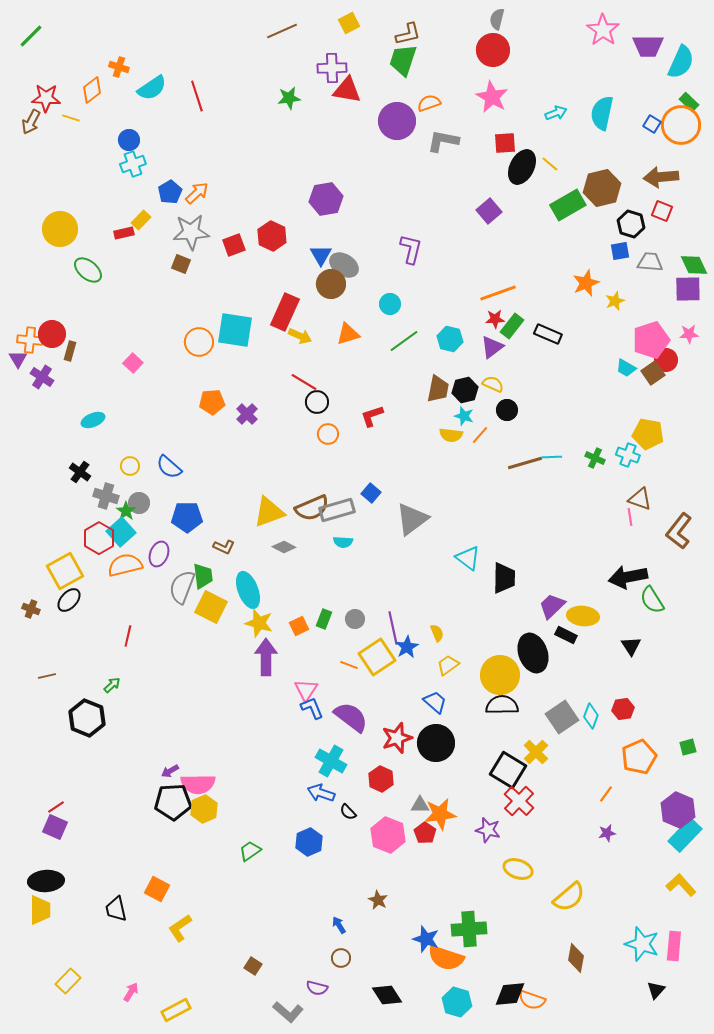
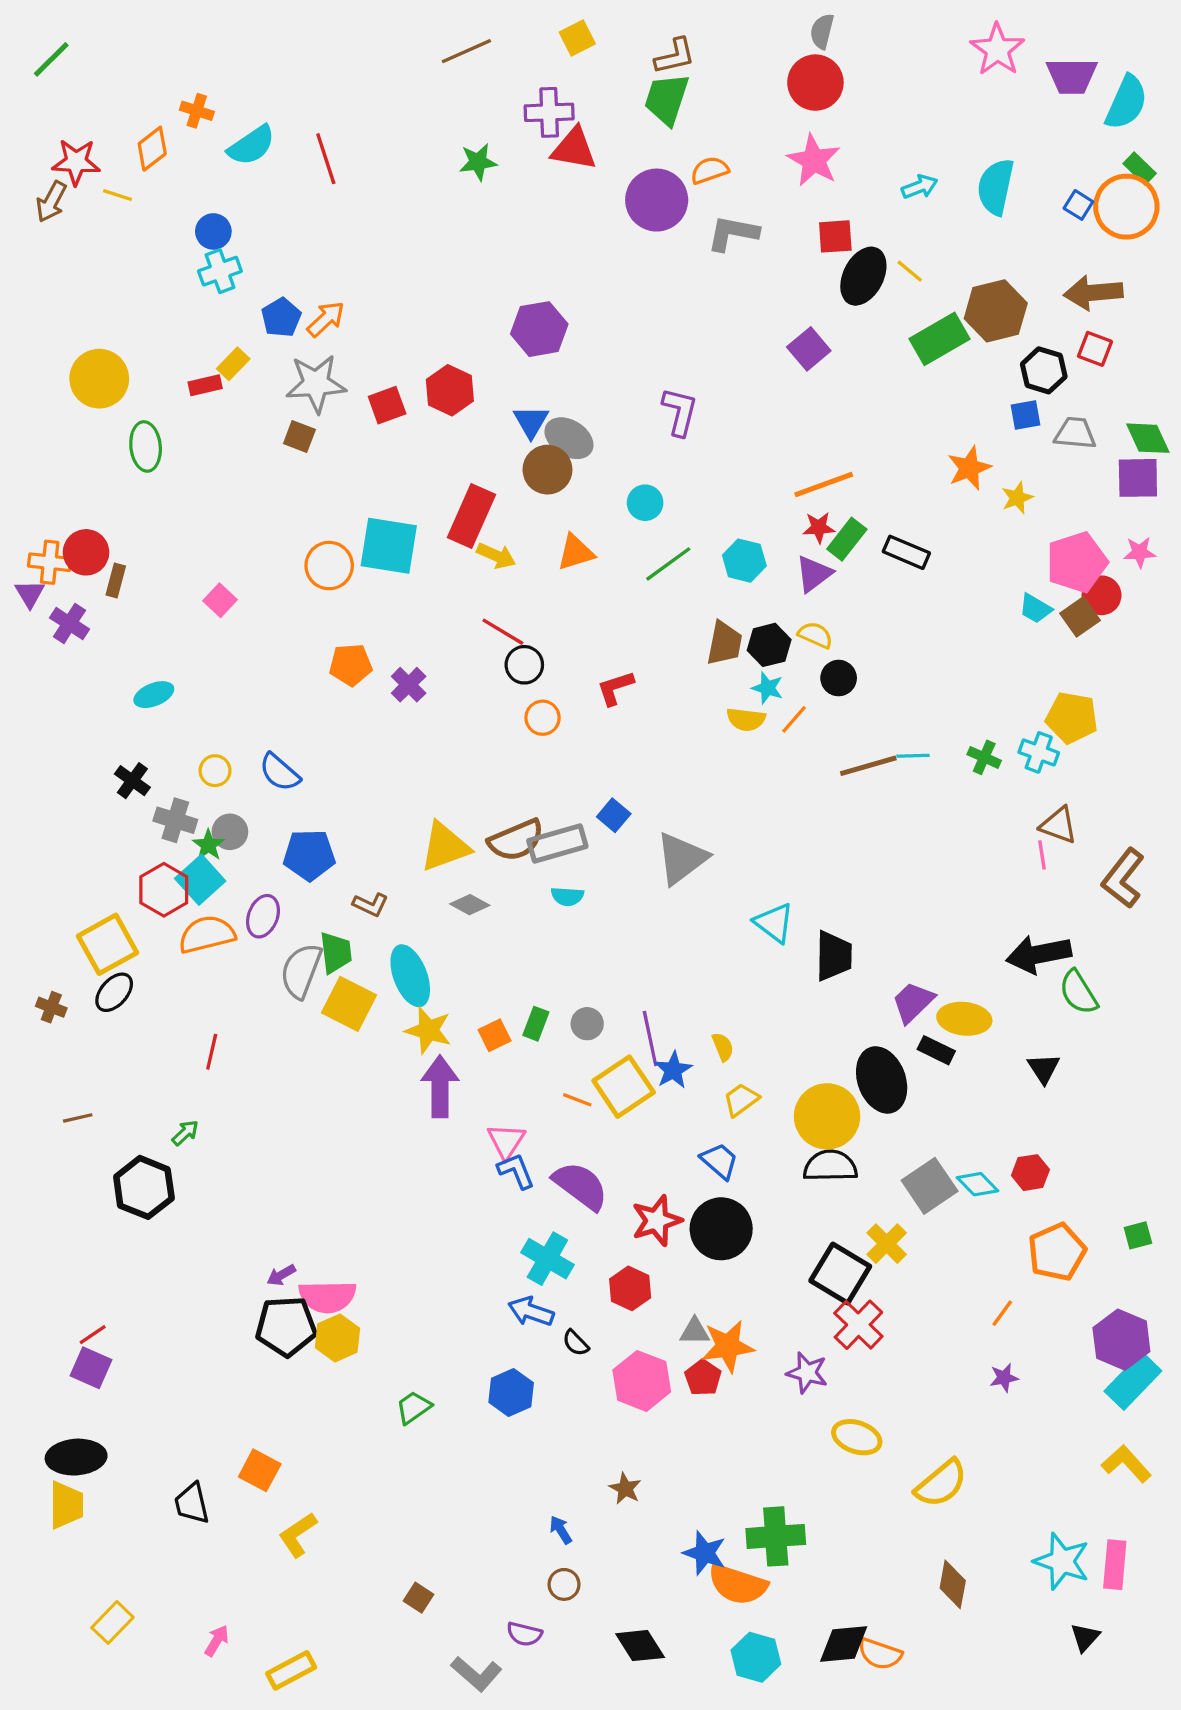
green ellipse: (88, 270) -> (146, 446), turned 44
cyan diamond: (591, 716) -> (978, 1184), turned -65

